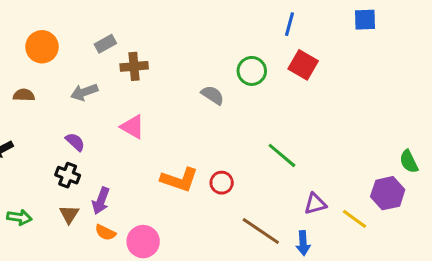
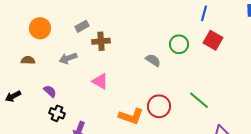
purple semicircle: (75, 142) -> (50, 91), moved
red circle: (222, 183) -> (159, 106), moved, size x1.5

